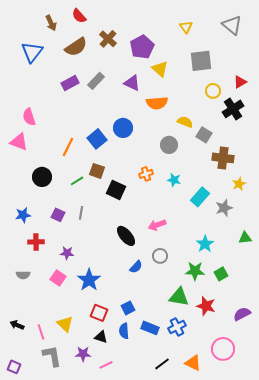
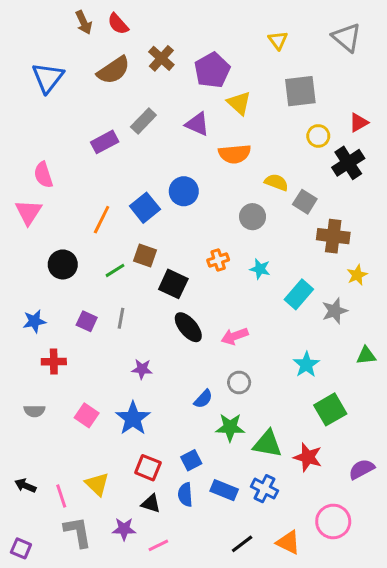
brown arrow: (51, 23) -> (84, 22), moved
purple rectangle: (70, 83) -> (105, 142), moved
pink triangle: (19, 142) -> (28, 212), turned 42
black ellipse: (126, 236) -> (188, 327), moved
purple star: (67, 253) -> (142, 369), moved
green star: (195, 271) -> (230, 427), moved
green square: (221, 274) -> (330, 409), size x1.5
blue cross: (177, 327) -> (264, 489), turned -36

